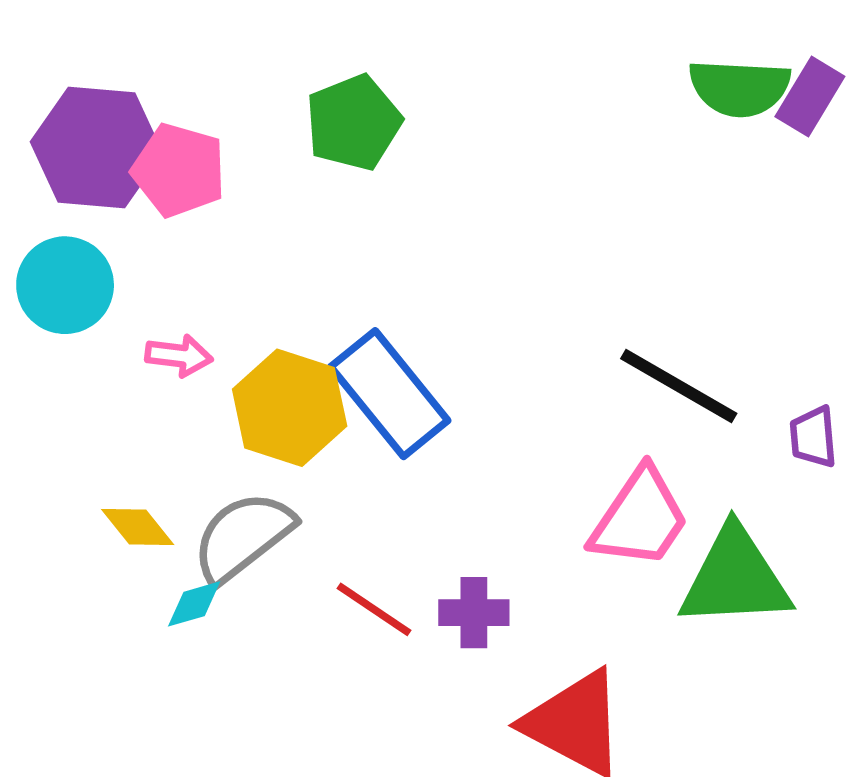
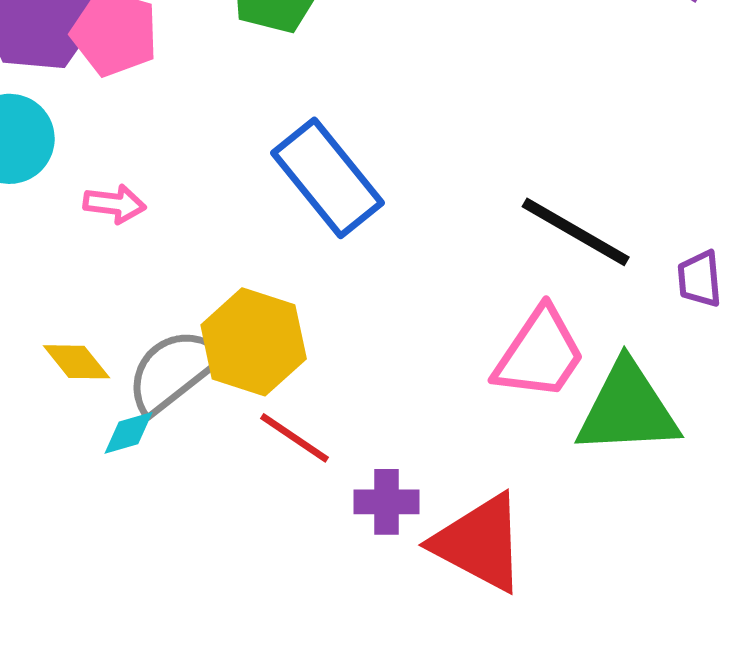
blue rectangle: (389, 394) -> (328, 178), moved
yellow hexagon: (290, 408) -> (254, 342), moved
purple cross: (474, 613) -> (387, 502), moved

